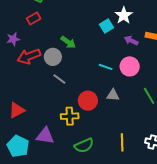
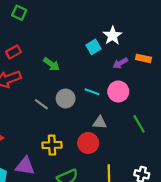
red rectangle: (34, 18) -> (14, 52), moved
purple arrow: (131, 41) -> (120, 63), turned -56
gray circle: (53, 57) -> (66, 99), moved
red circle: (88, 101) -> (88, 143), moved

